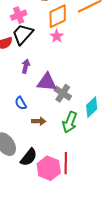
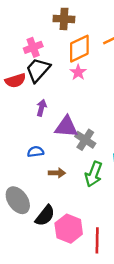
blue semicircle: (21, 103) -> (36, 152), turned 112
red line: (66, 163) -> (97, 240), moved

